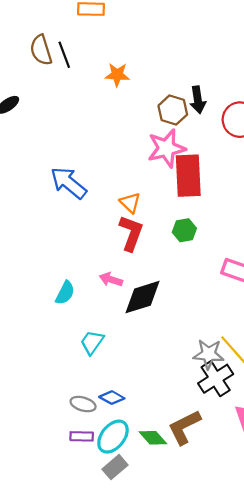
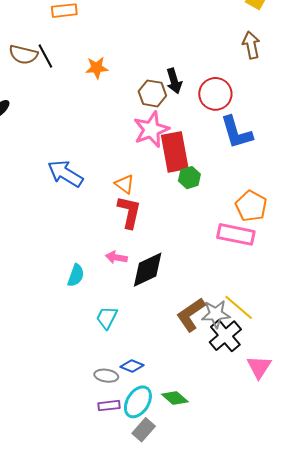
brown semicircle: (41, 50) -> (23, 55), turned -52
green hexagon: (184, 230) -> (189, 178), moved
brown L-shape: (184, 427) -> (191, 315), moved

